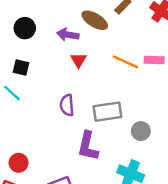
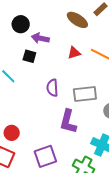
purple arrow: (68, 35) -> (40, 38), moved
red triangle: (78, 60) -> (74, 53), moved, turned 40
black square: (21, 68) -> (29, 56), moved

